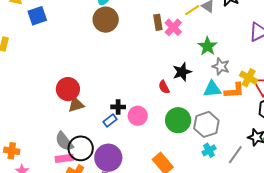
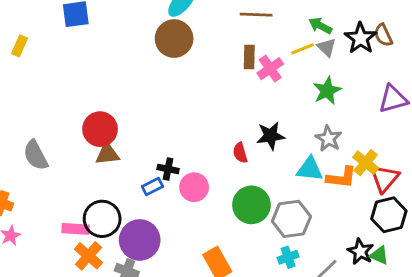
green star: (207, 46) -> (327, 91), moved
gray semicircle: (64, 141) -> (36, 155), moved

